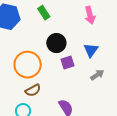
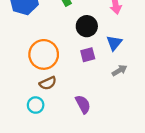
black circle: (56, 43) -> (87, 26), moved

